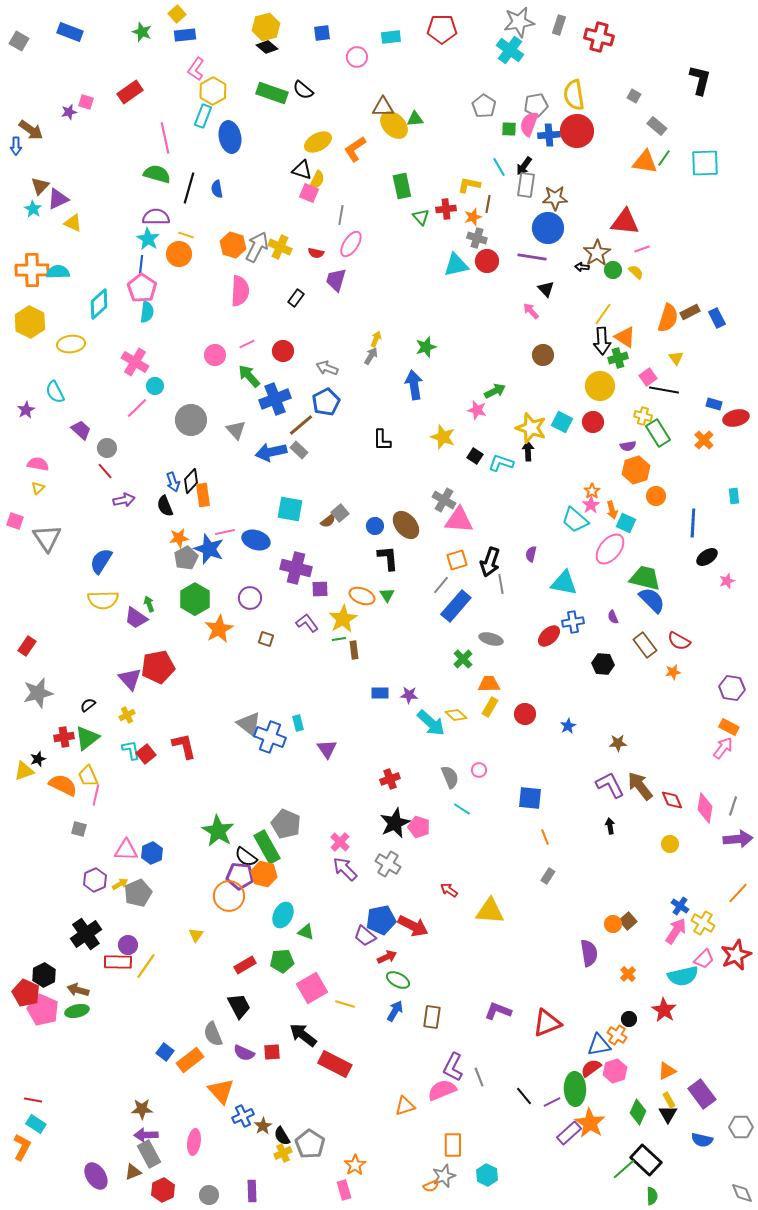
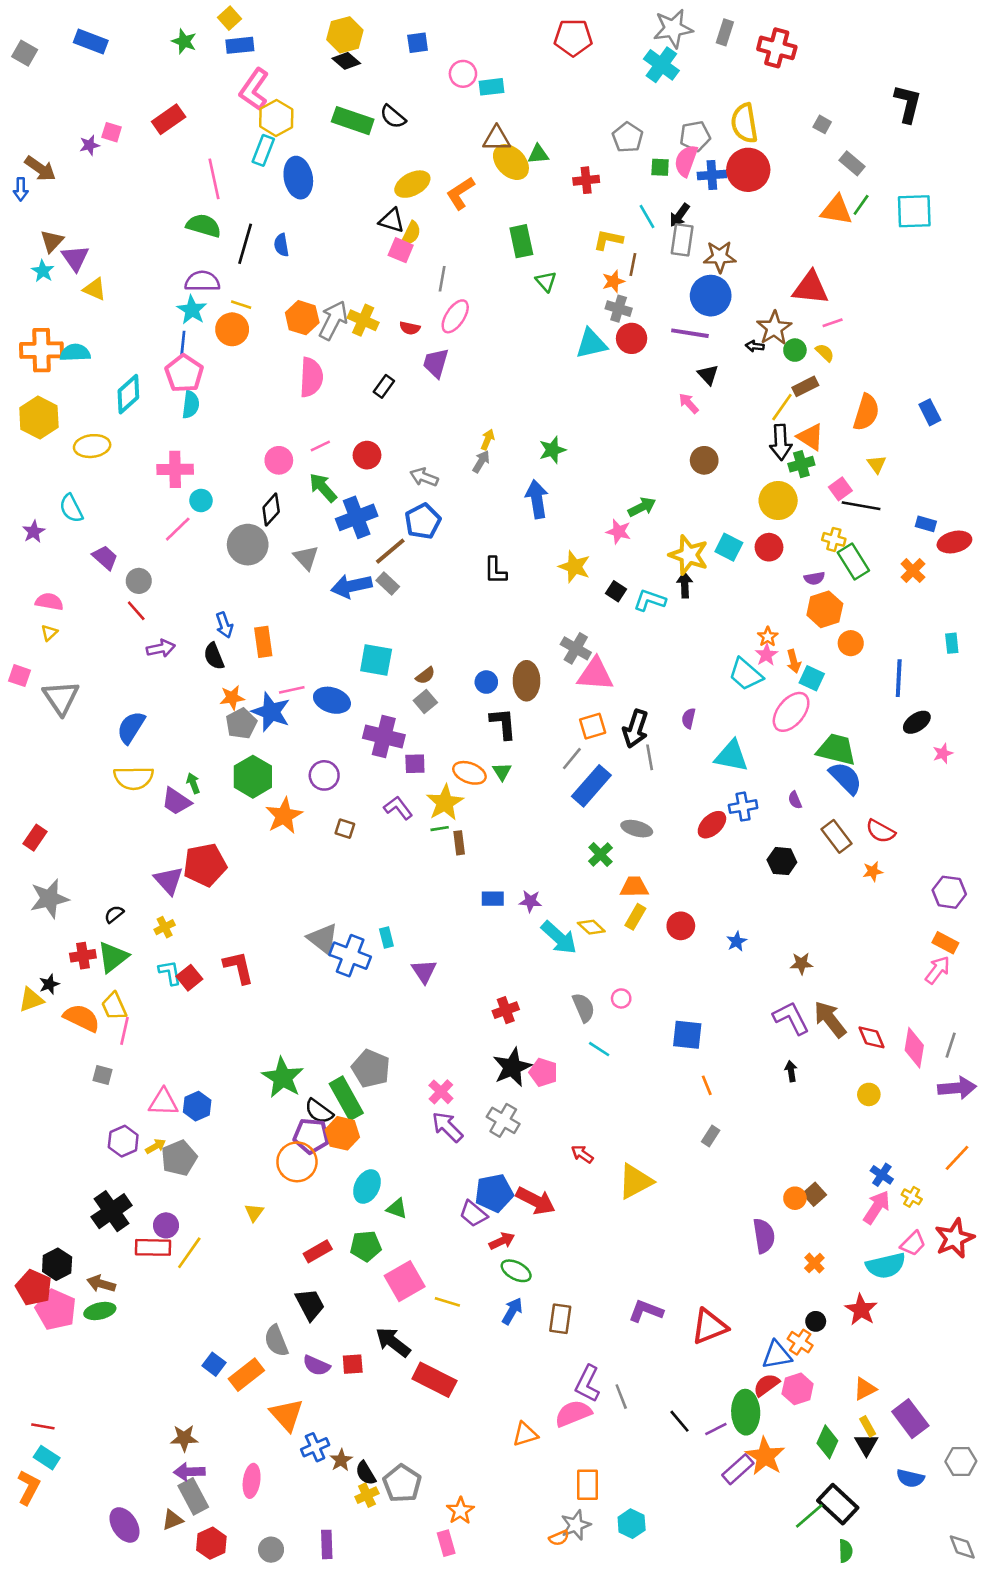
cyan rectangle: (391, 37) -> (491, 87), moved
pink L-shape: (196, 69) -> (254, 89), size x1.4
purple triangle: (58, 199) -> (75, 258), turned -40
red cross: (446, 209) -> (586, 180), moved
brown rectangle: (690, 312) -> (805, 386), moved
pink cross: (135, 362) -> (175, 469), turned -32
black diamond: (191, 481) -> (271, 510), moved
gray square: (340, 513) -> (425, 702), moved
brown ellipse: (406, 525) -> (527, 681), turned 40
yellow triangle: (490, 911) -> (635, 1181), turned -32
yellow cross: (703, 923) -> (912, 1197), size x0.7

